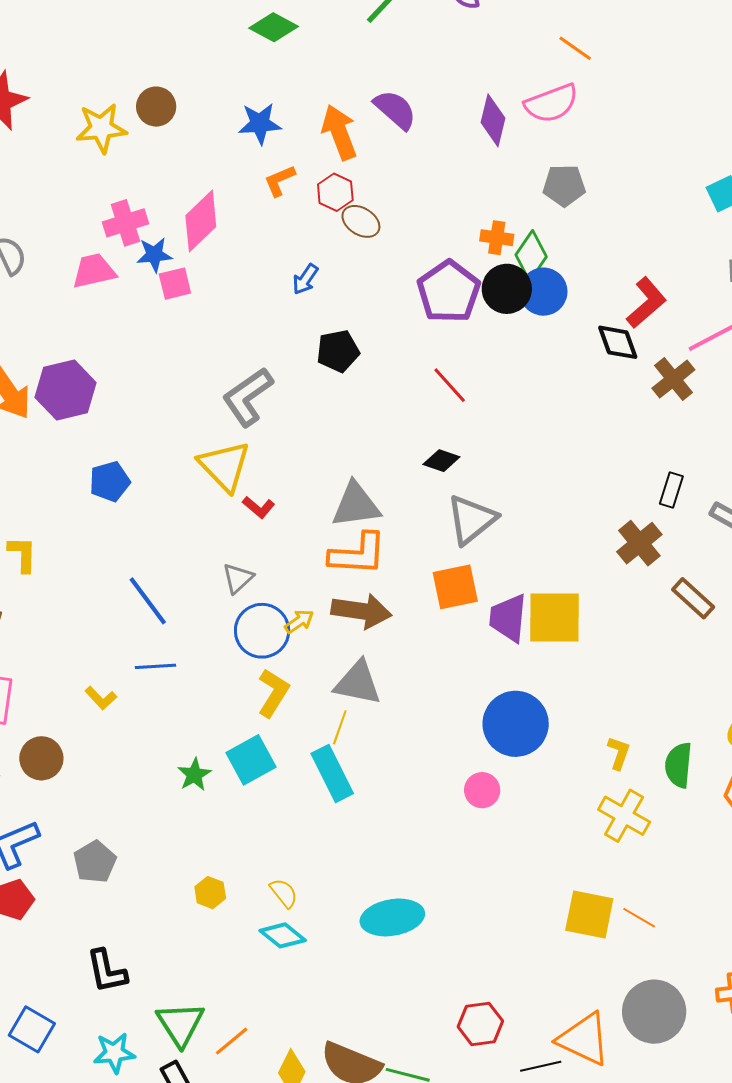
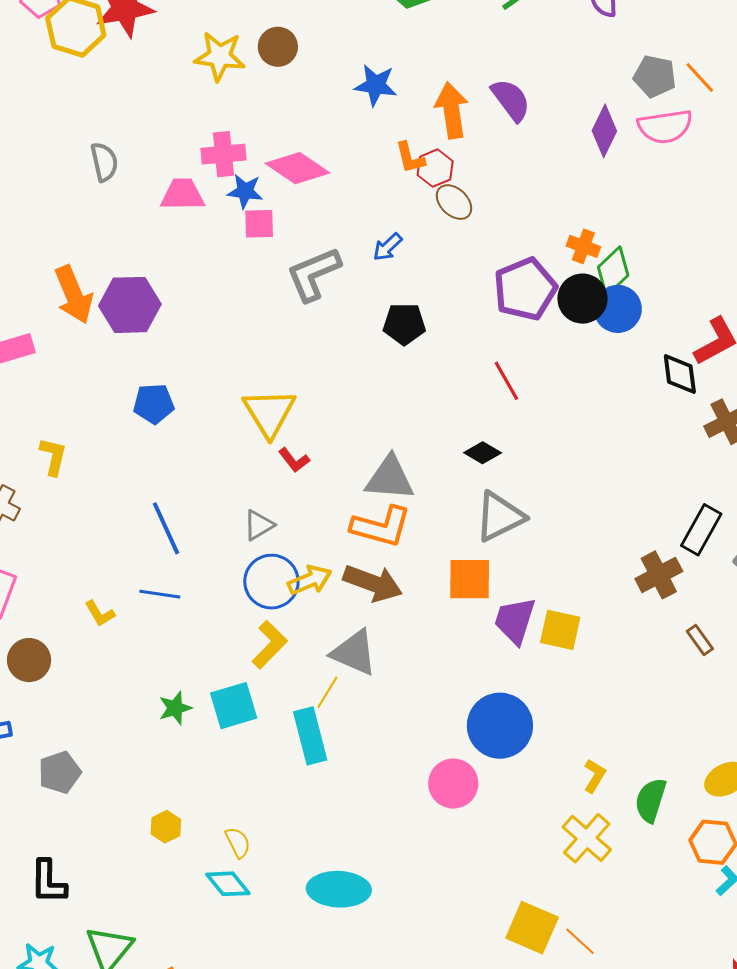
orange L-shape: (280, 181) -> (410, 158), moved, turned -93
gray pentagon: (564, 185) -> (655, 76), moved
pink diamond: (201, 221) -> (297, 168), turned 66
gray L-shape: (248, 397) -> (314, 274), moved
black rectangle: (671, 490) -> (701, 530), size x1.4
brown rectangle: (693, 598) -> (700, 640), size x0.7
yellow square: (554, 618) -> (560, 630), size x0.7
yellow arrow: (299, 621) -> (310, 580), size x1.4
pink circle: (482, 790) -> (453, 784), size x1.4

